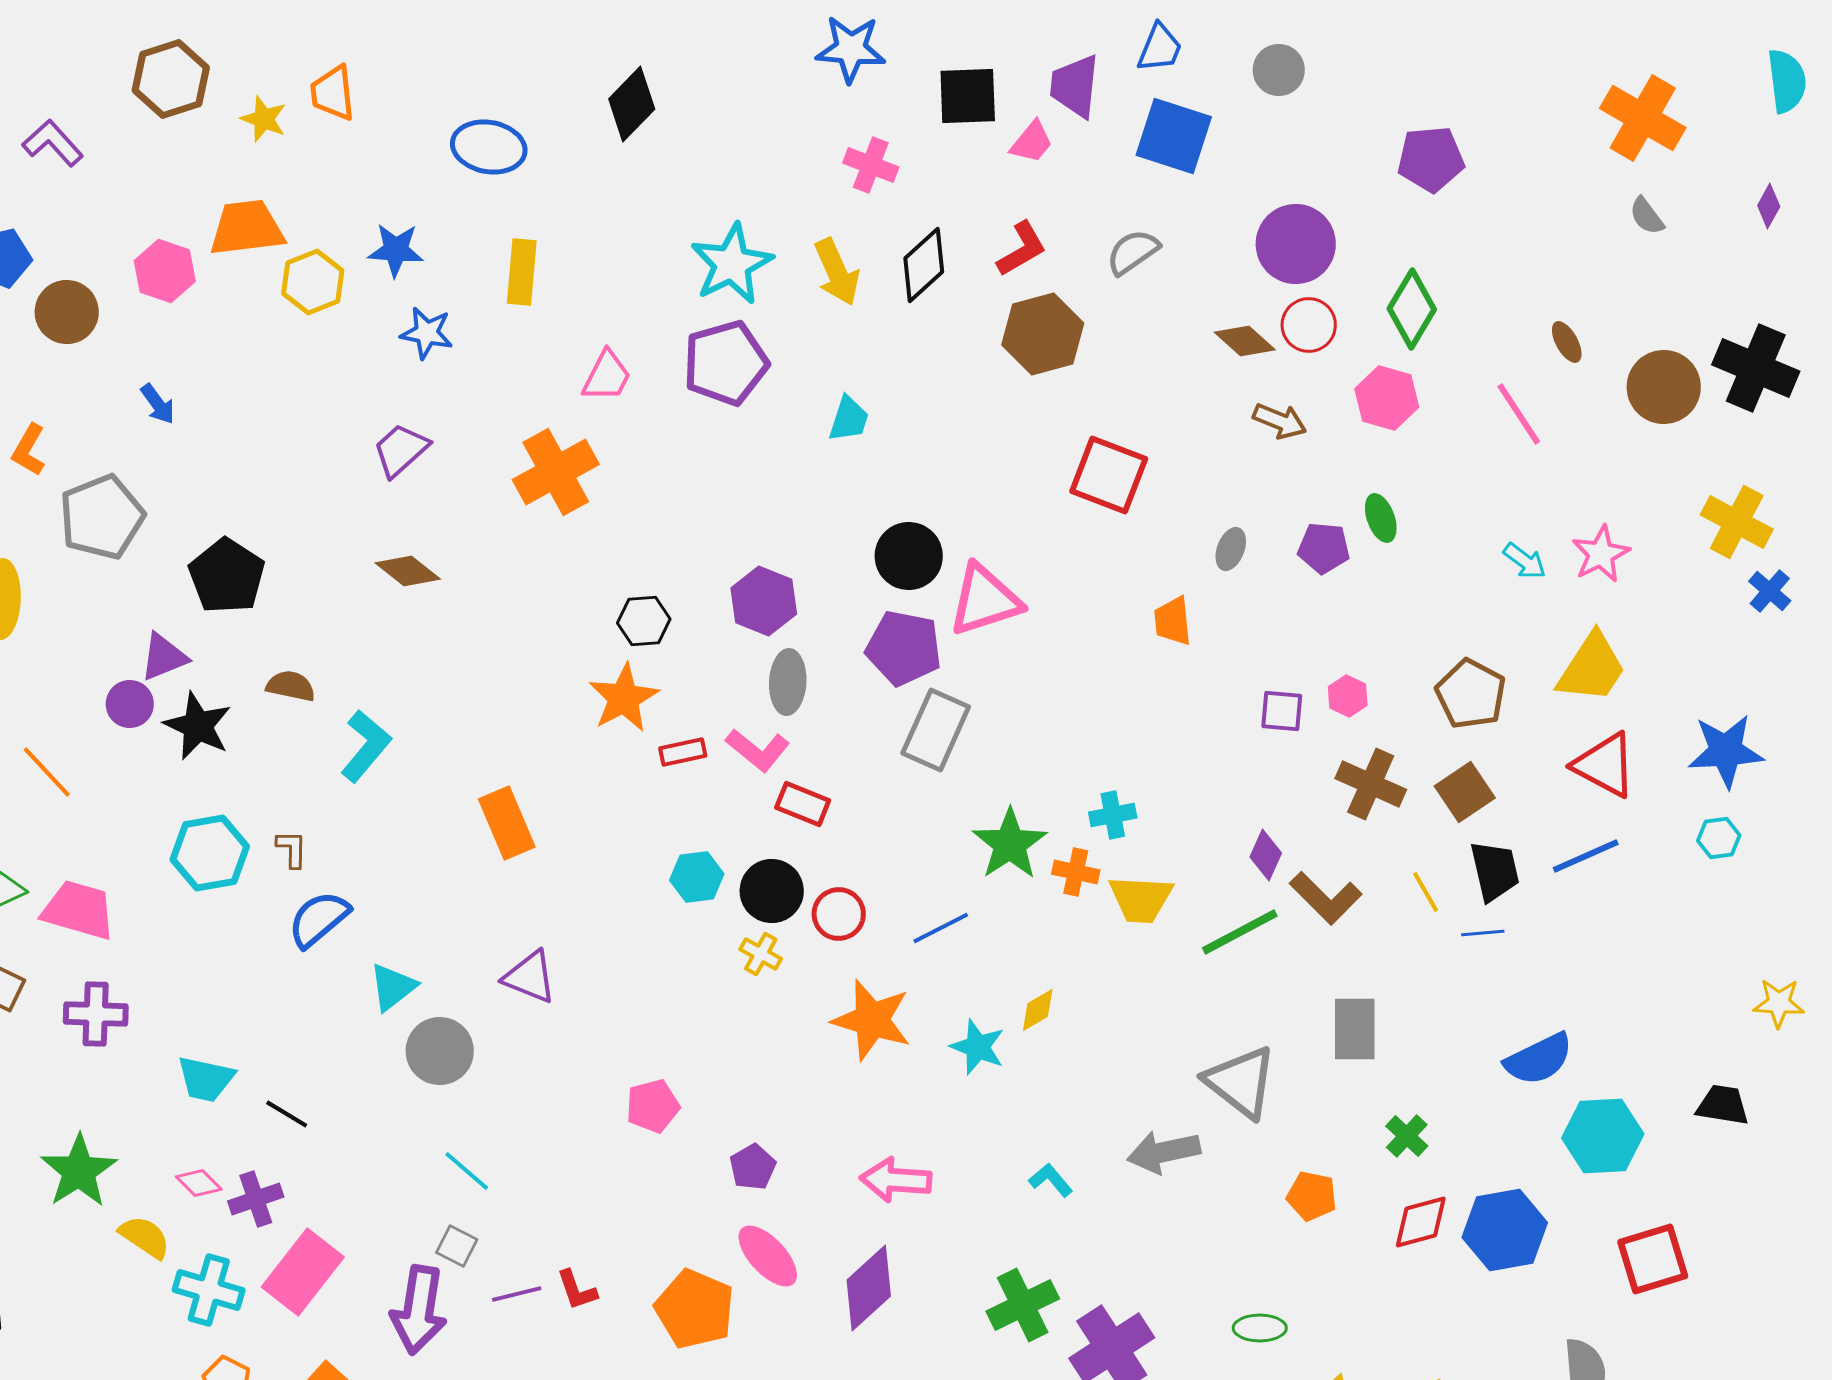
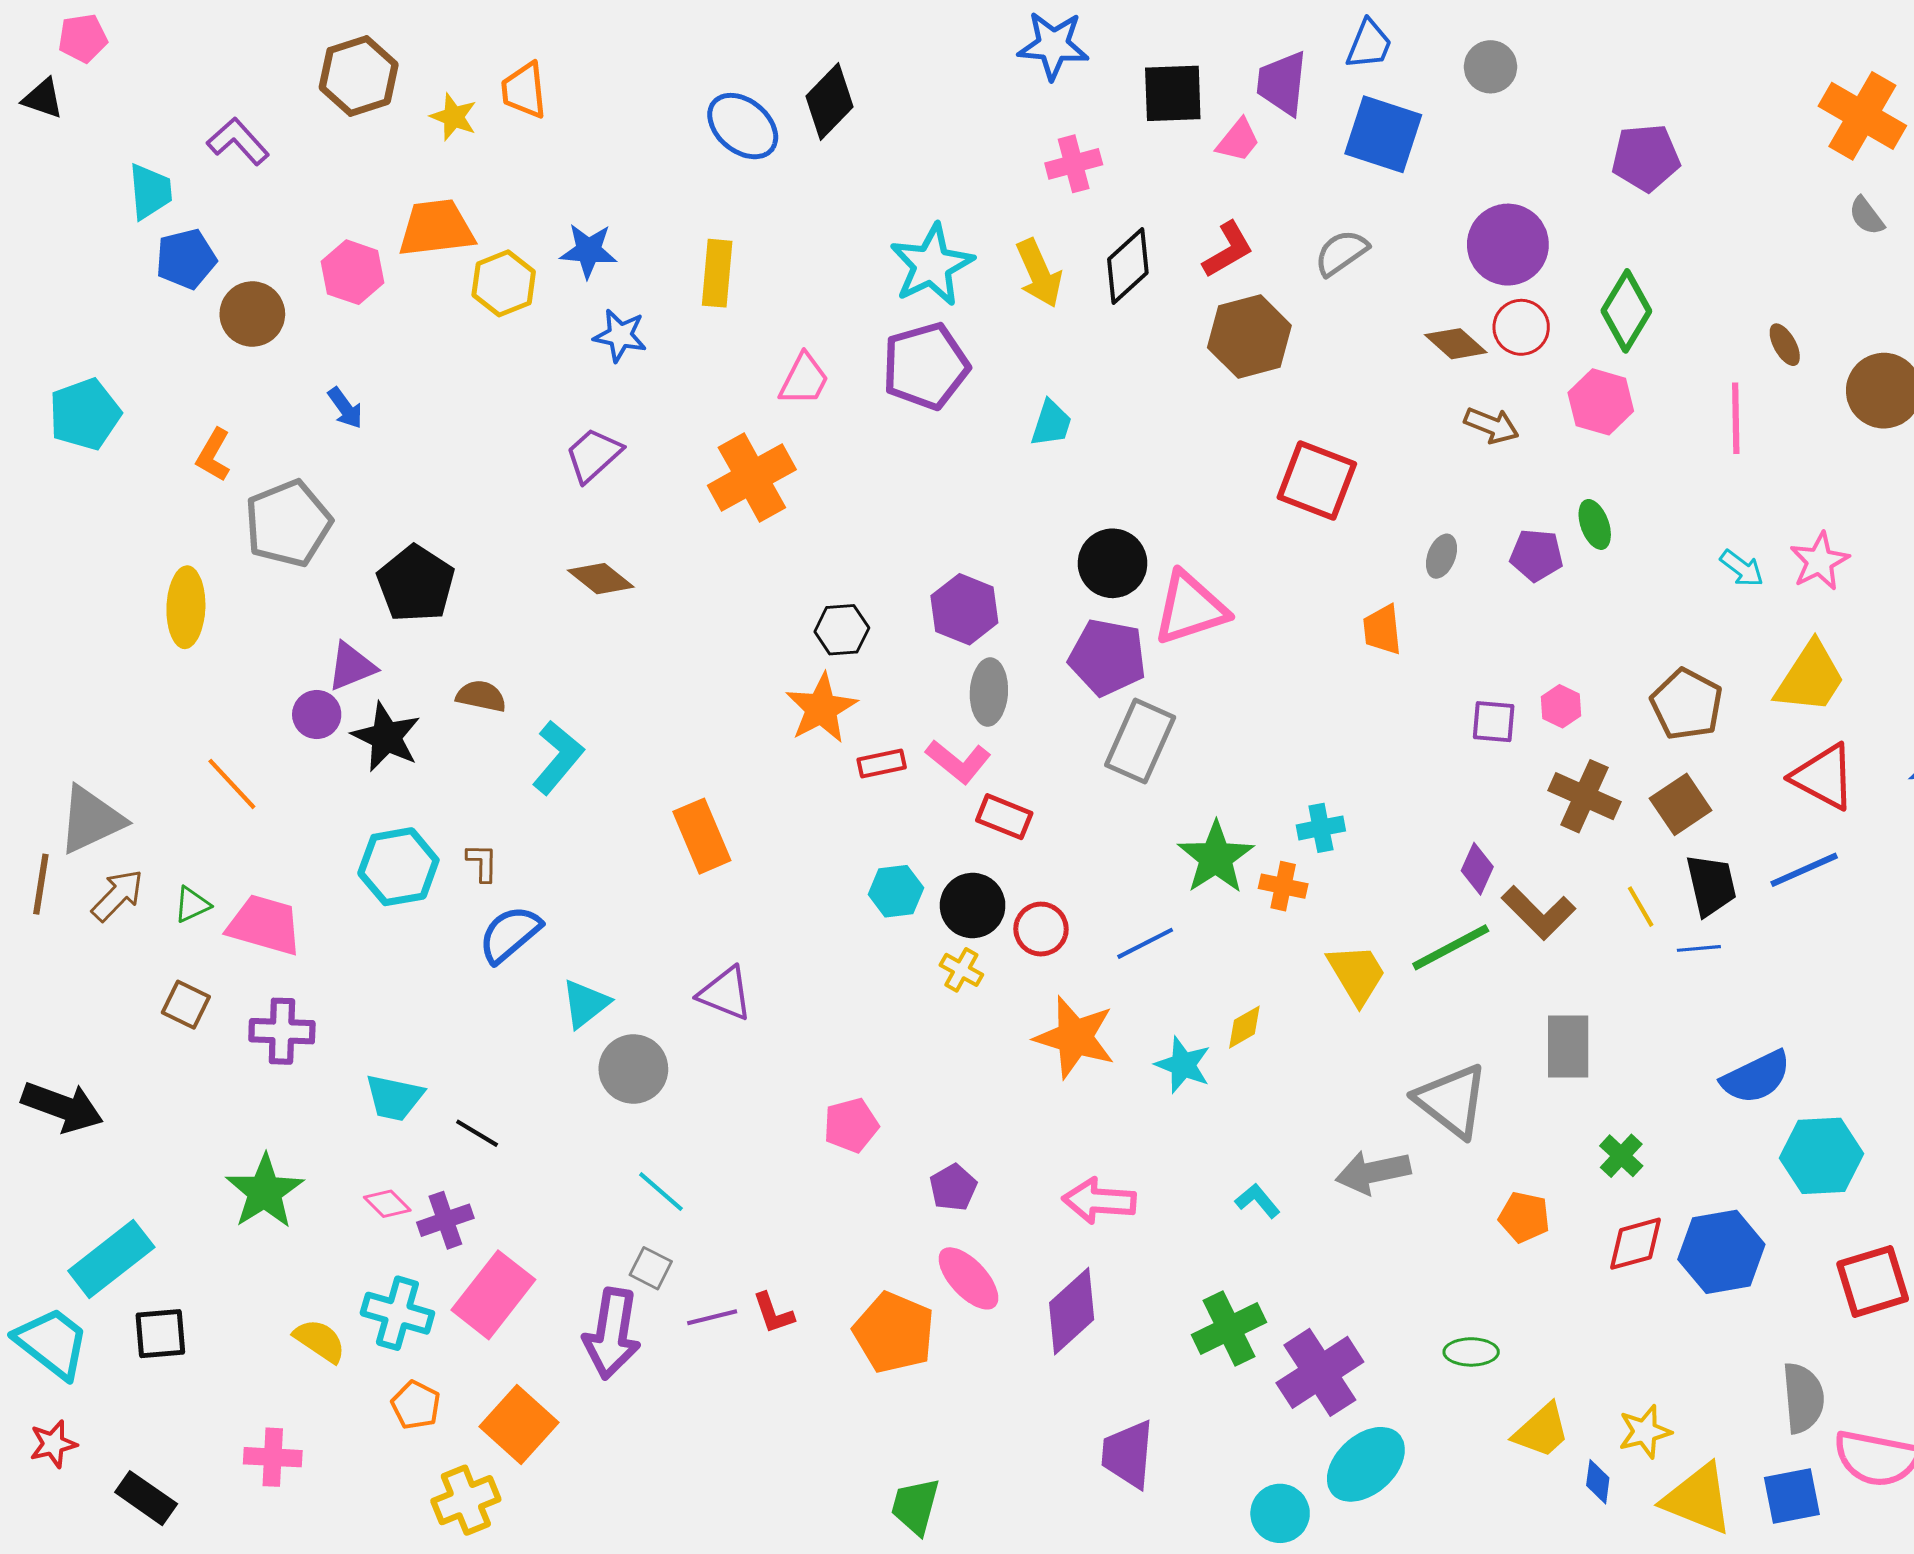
blue ellipse: (489, 147) -> (743, 126), moved, turned 30
pink cross: (871, 165) -> (1074, 164), turned -36
pink line: (1519, 414) -> (1736, 418), turned 32
yellow trapezoid: (1141, 899) -> (1357, 974), moved, turned -124
yellow semicircle: (145, 1237) -> (320, 1341), moved

